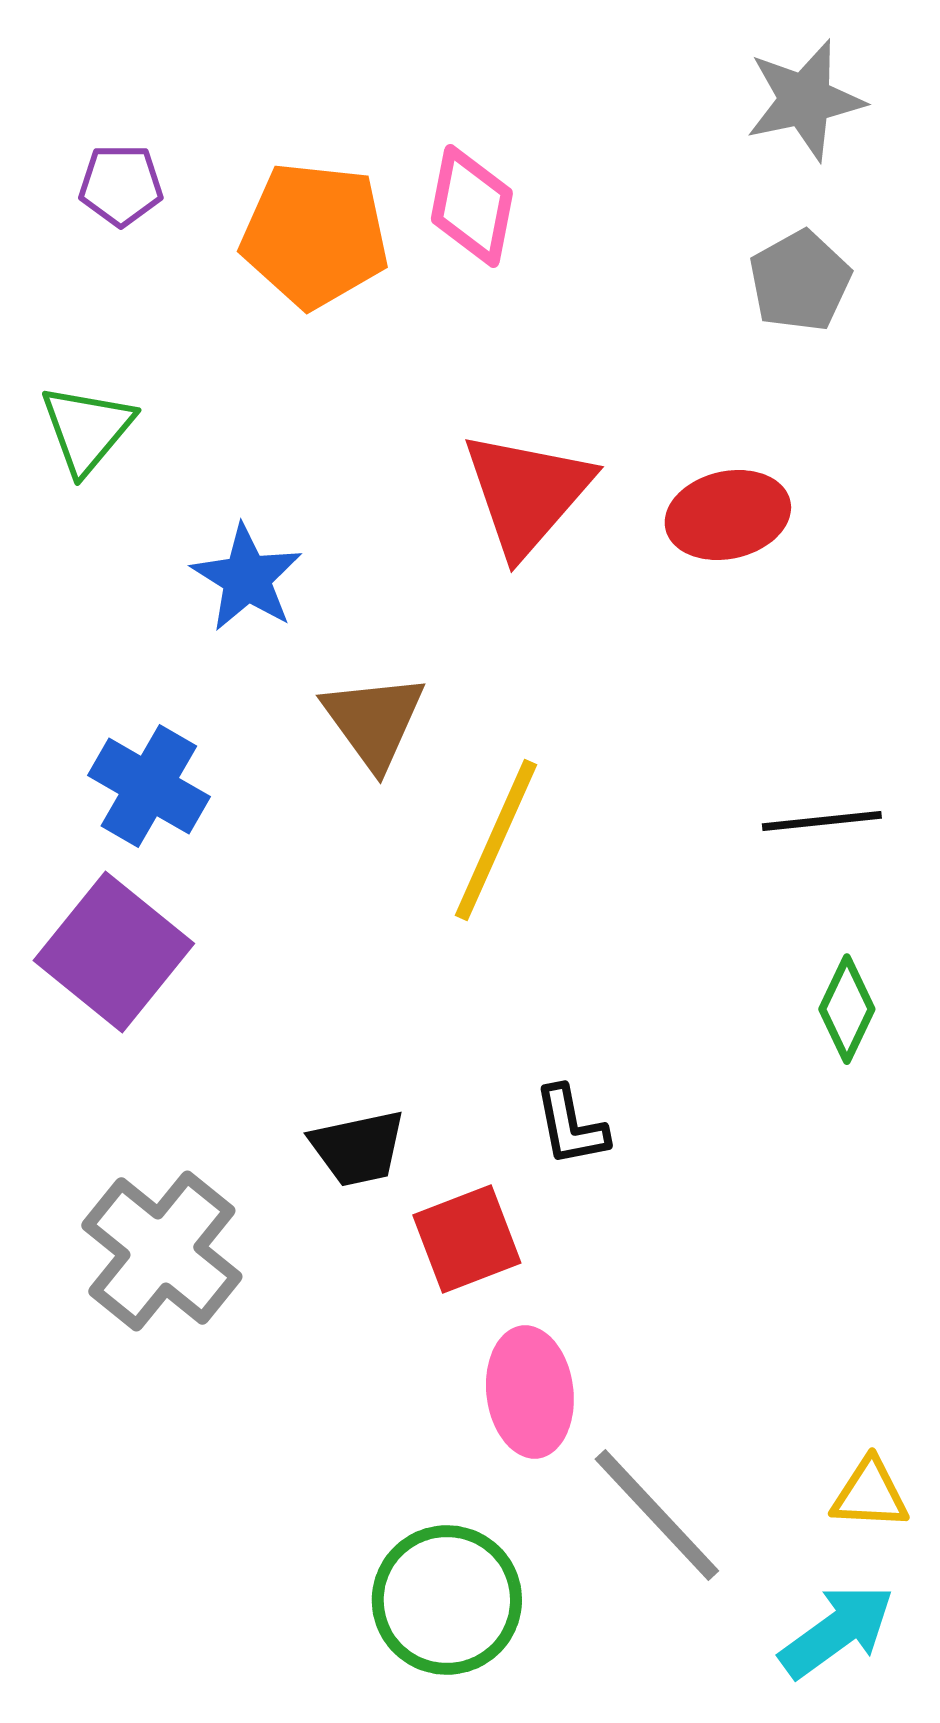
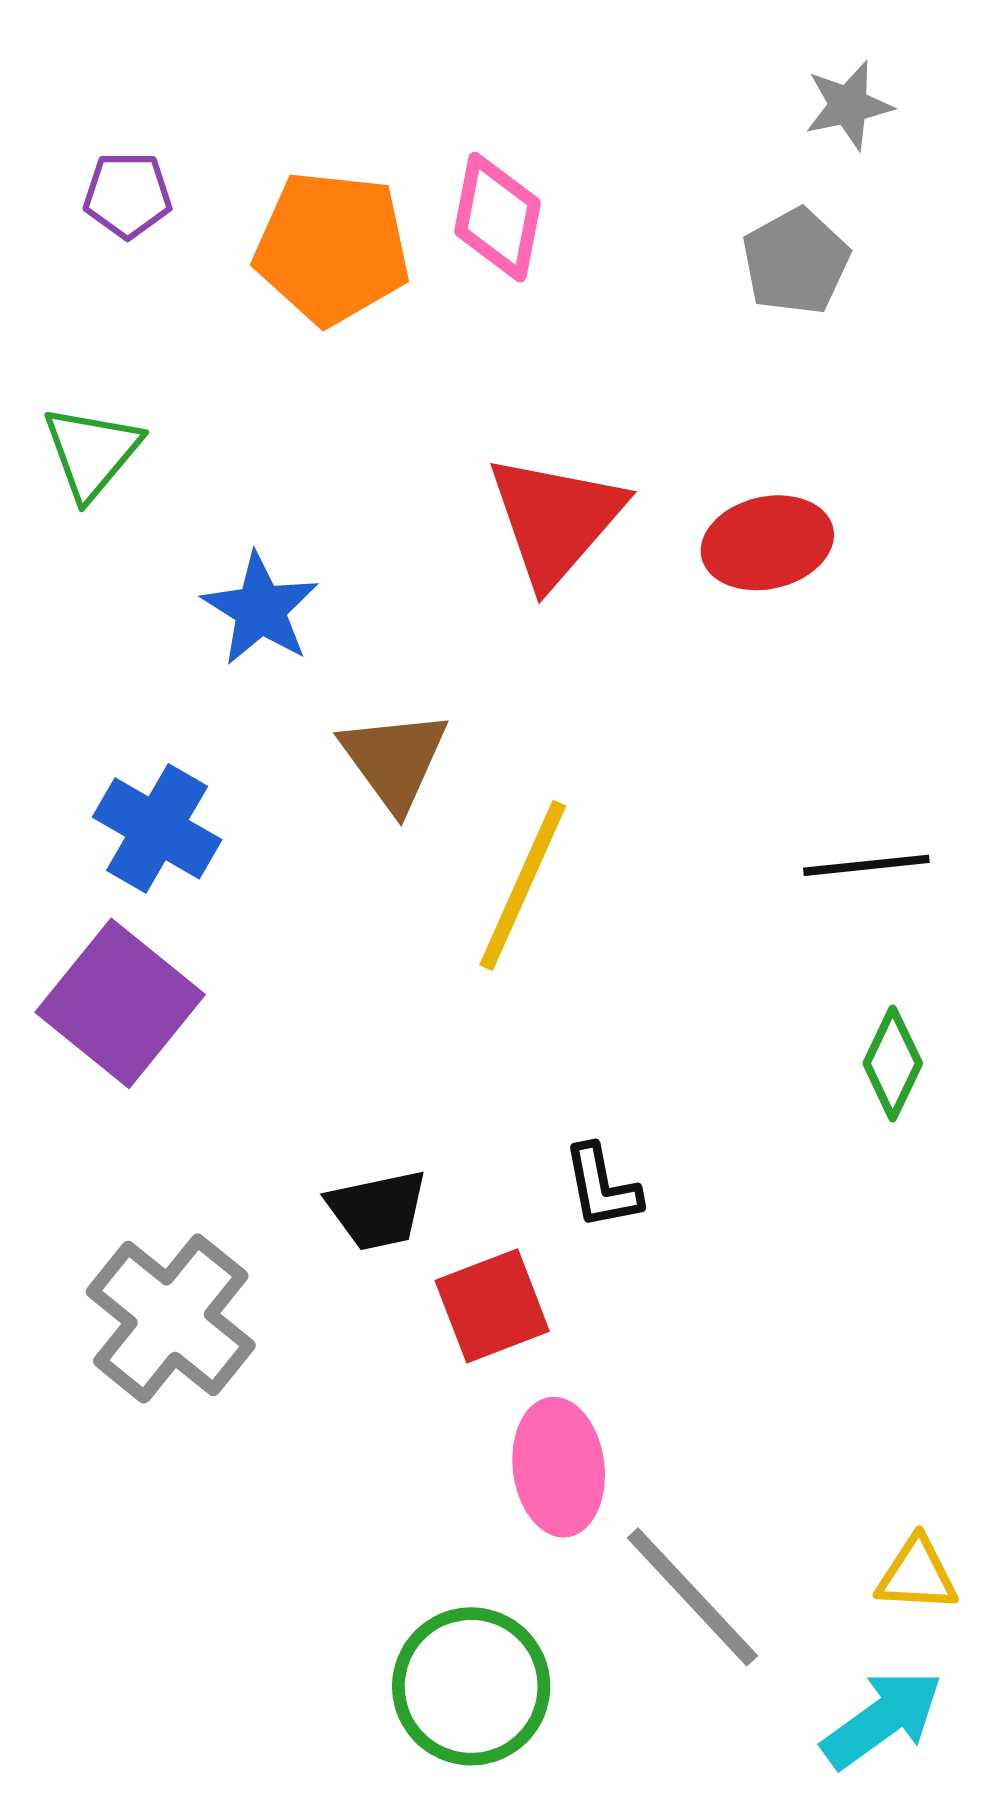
gray star: (805, 100) -> (848, 105), size x0.7
gray pentagon: (800, 281) -> (796, 261), moved

